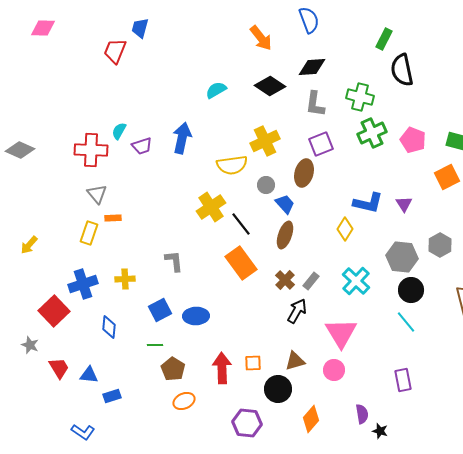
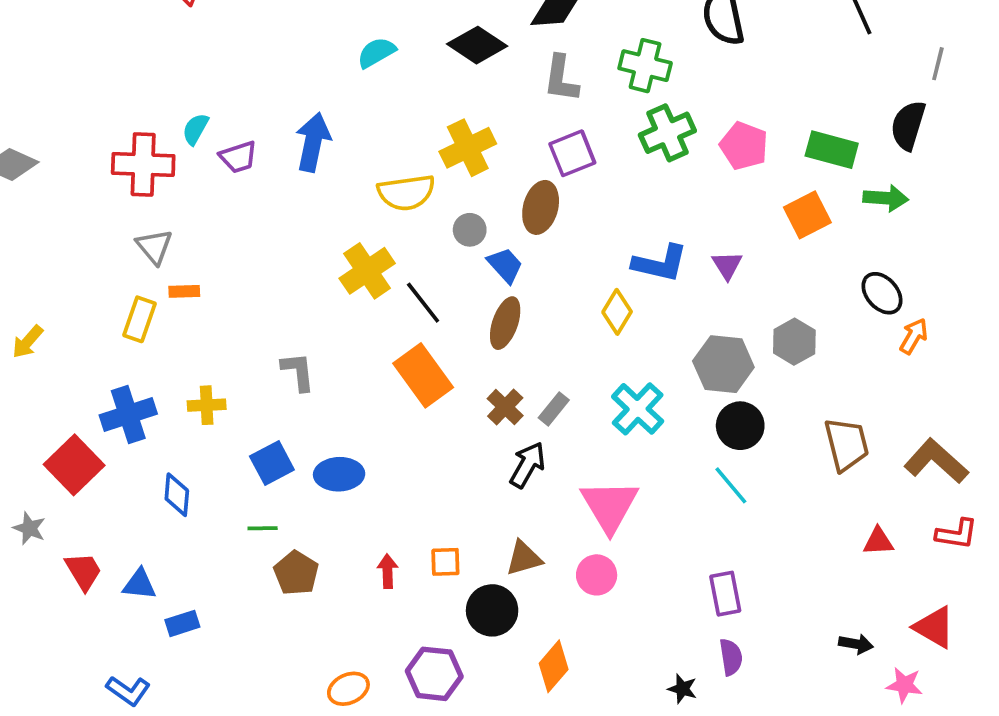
red arrow: (222, 368) -> (388, 571), size x0.6
orange ellipse: (184, 401) -> (348, 689), moved
purple semicircle: (362, 414) -> (731, 657), moved

